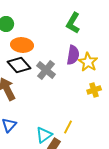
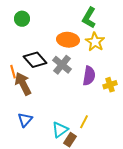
orange ellipse: (22, 45) -> (68, 40), moved
purple semicircle: (73, 55) -> (89, 76), moved
yellow star: (88, 62) -> (95, 42), moved

